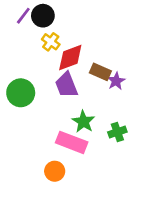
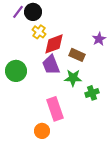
purple star: (116, 81) -> (99, 39), moved
green star: (83, 122) -> (73, 78), moved, turned -30
green cross: (117, 132) -> (92, 93), moved
pink rectangle: (72, 142) -> (55, 109), turned 50

